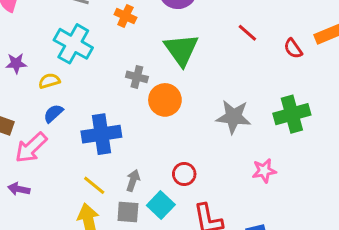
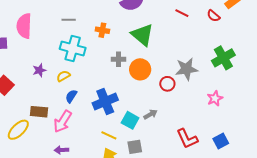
orange cross: (125, 16) -> (102, 30), moved
red circle: (184, 174) -> (167, 84), moved
gray arrow: (133, 180) -> (150, 114), moved, turned 56
cyan square: (161, 205) -> (130, 120), moved

